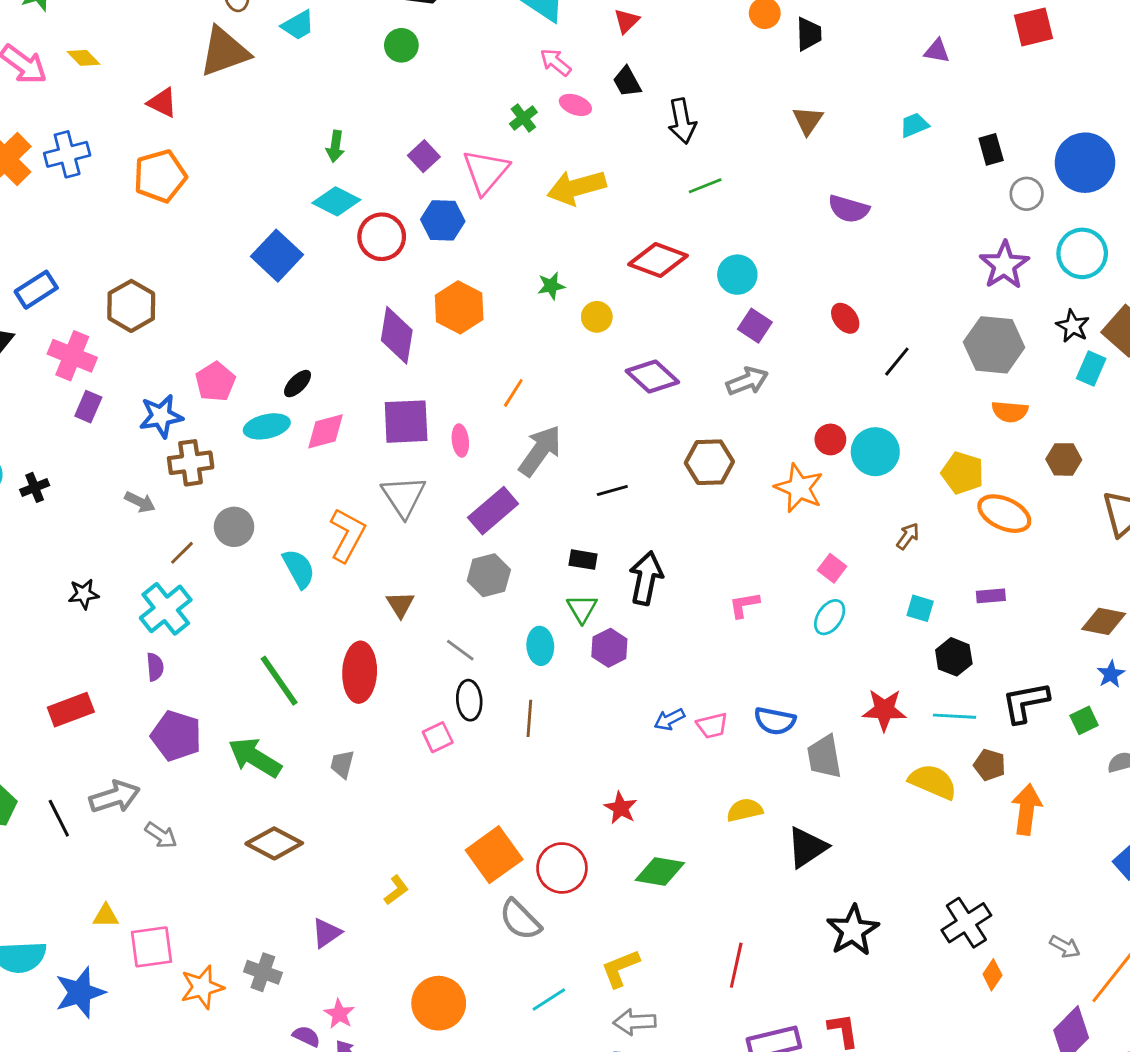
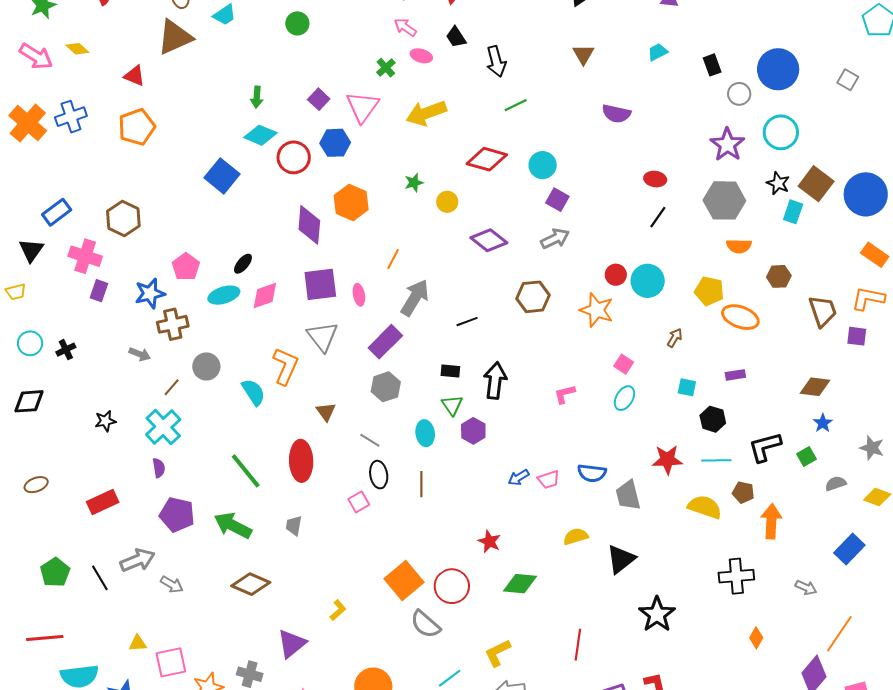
red ellipse: (845, 318) -> (655, 179), moved, turned -40
black cross: (966, 923) -> (736, 576), moved, turned 32
purple triangle: (326, 933) -> (292, 644), size x1.4
gray arrow: (1065, 947) -> (806, 588), moved

